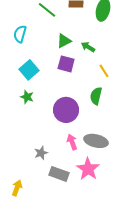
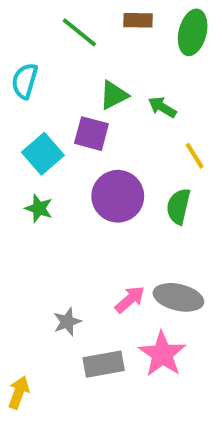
purple square: (66, 64) -> (91, 134), moved
purple circle: (66, 110) -> (118, 196), moved
pink arrow: (72, 142) -> (130, 299), turned 70
gray rectangle: (59, 174) -> (104, 364), turned -30

